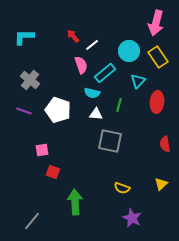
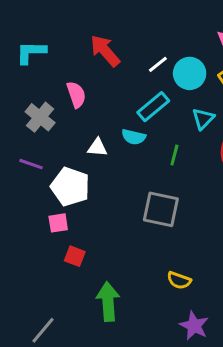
red arrow: (73, 36) -> (105, 51), size x1.6
white line: (92, 45) -> (158, 64), moved
pink semicircle: (81, 65) -> (76, 95), moved
white pentagon: (58, 110) -> (70, 187), moved
white triangle: (96, 114) -> (97, 147), moved

